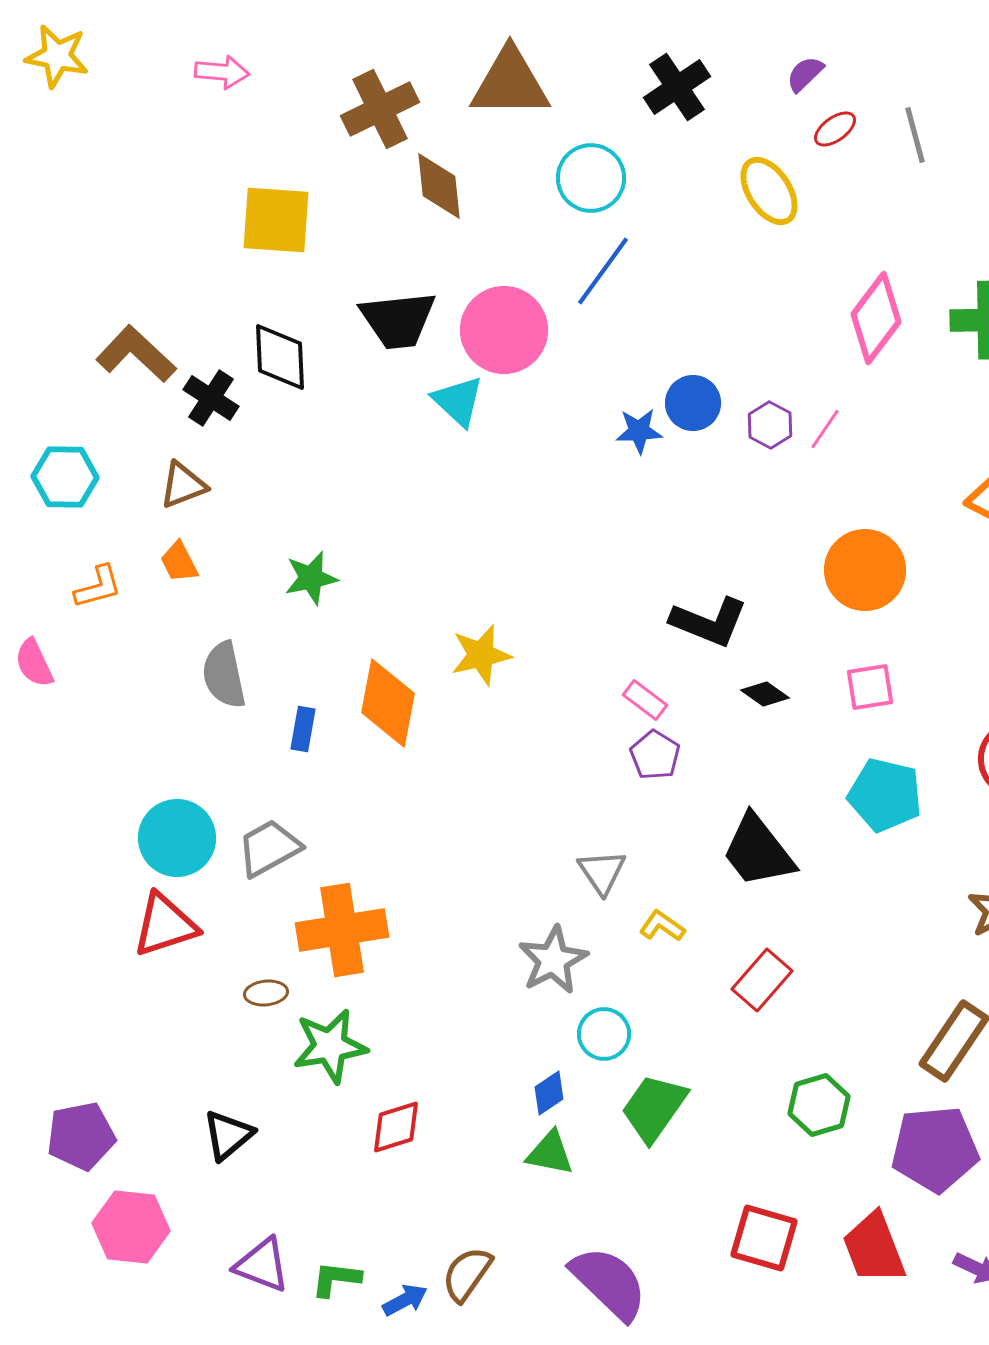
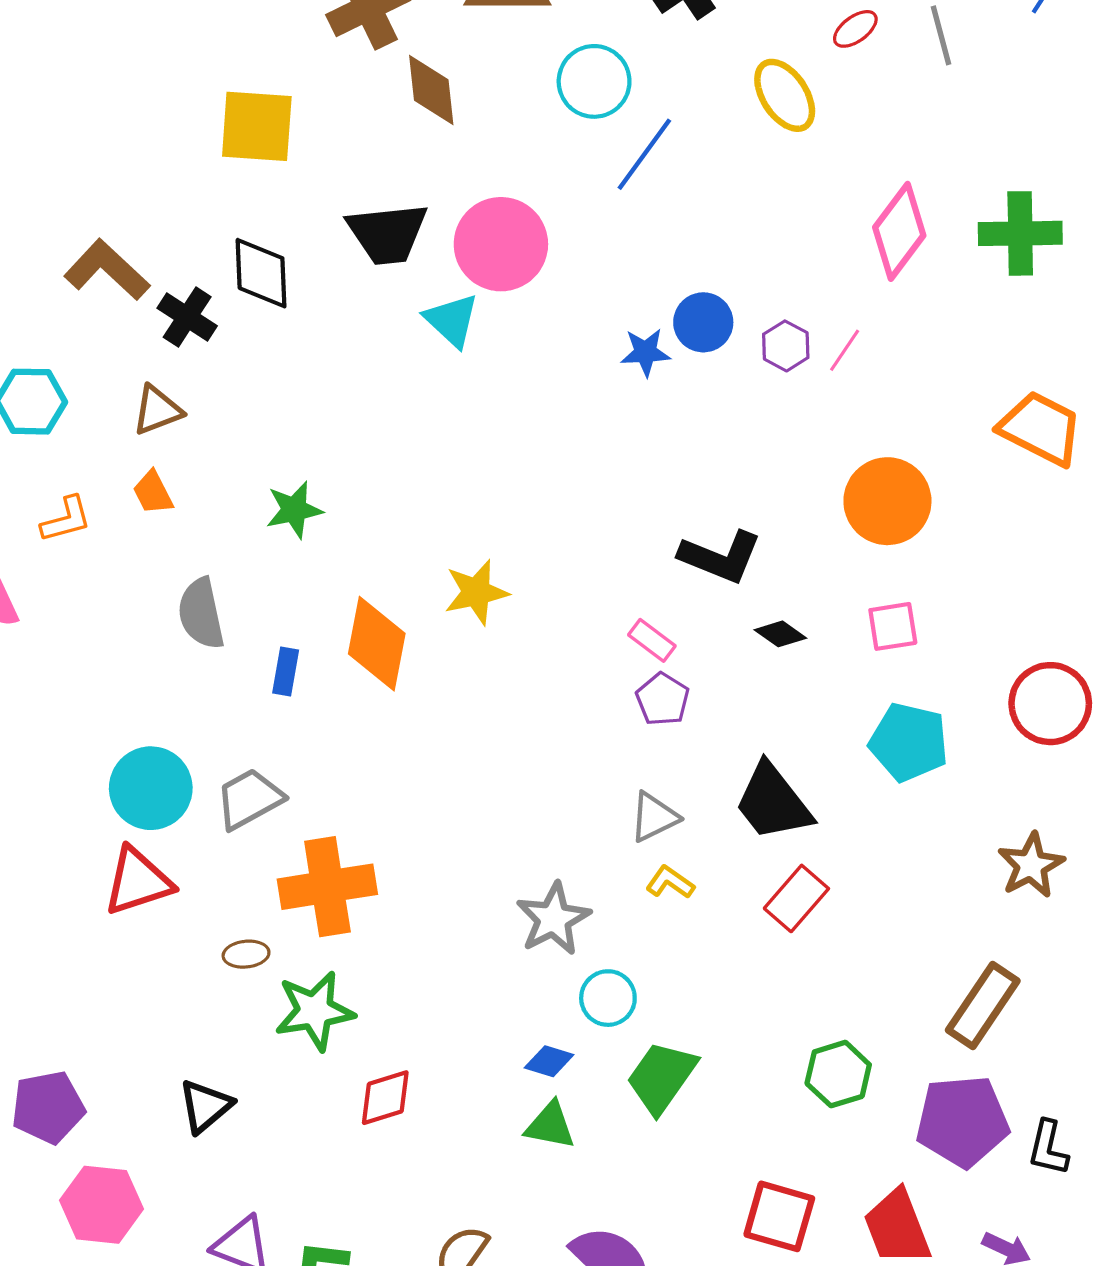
blue line: (603, 271) -> (644, 154), moved
gray triangle: (602, 872) -> (654, 817), moved, turned 38
red rectangle: (762, 980) -> (796, 898), moved
blue diamond: (549, 1093) -> (549, 1061), turned 51

